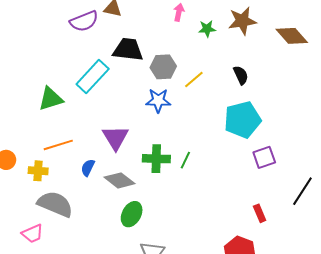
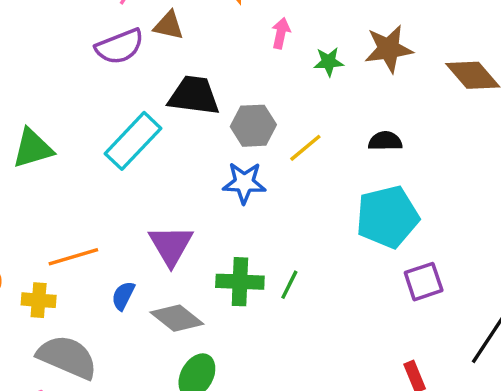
black semicircle: (241, 75) -> (385, 141), turned -66
green triangle: (51, 99) -> (33, 148), moved

